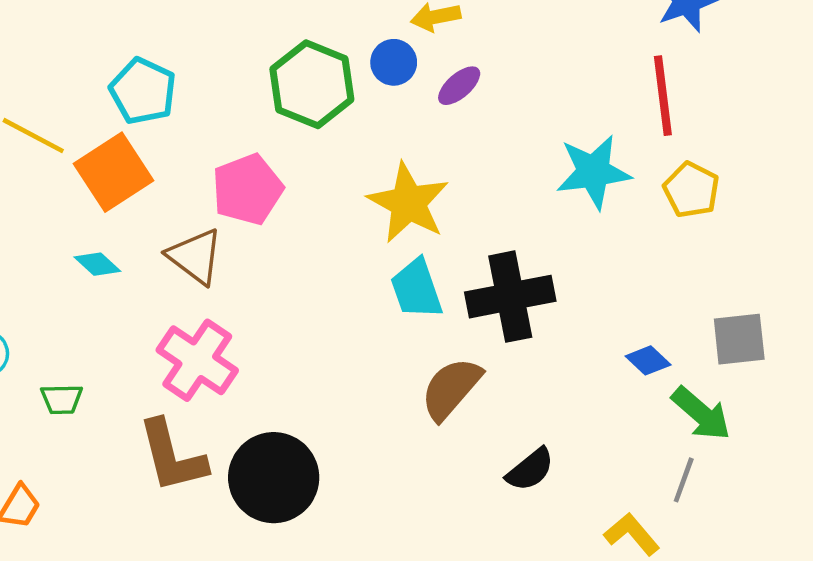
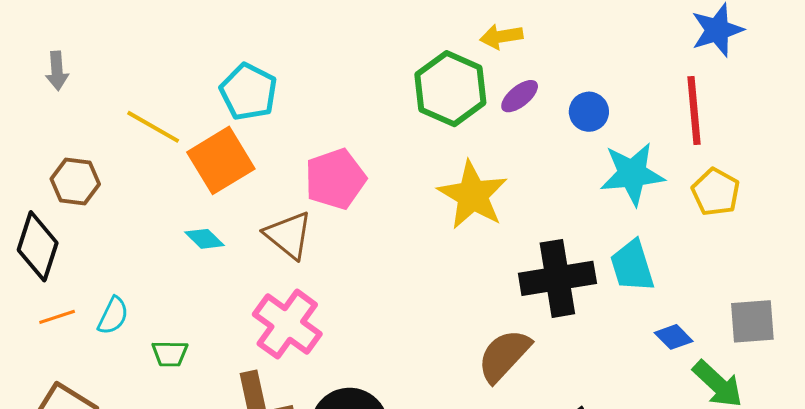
blue circle: (394, 62) -> (589, 112), moved
green hexagon: (312, 84) -> (450, 89), moved
cyan trapezoid: (416, 289) -> (632, 266), moved

